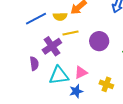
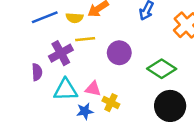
pink triangle: (81, 72) -> (93, 89), turned 32
yellow cross: (106, 84) -> (111, 103), moved

